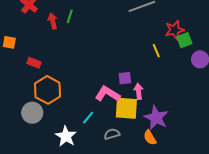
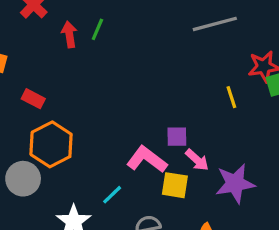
pink arrow: (139, 91) -> (197, 160), turned 133
yellow square: (126, 108) -> (175, 185), size x0.7
purple star: (156, 118) -> (235, 184), moved, turned 30

